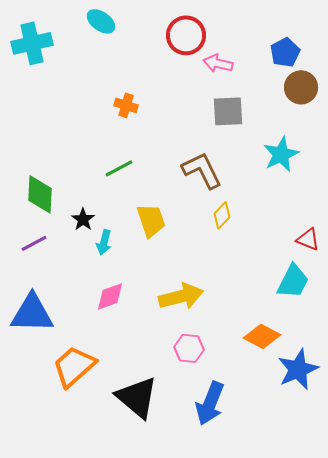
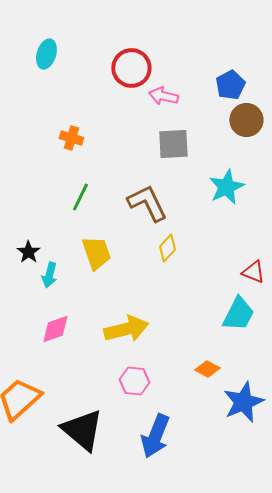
cyan ellipse: (101, 21) -> (46, 54), turned 72
green line: (119, 168) -> (80, 197), moved, turned -36
orange diamond: (262, 336) -> (207, 369), size x0.7

